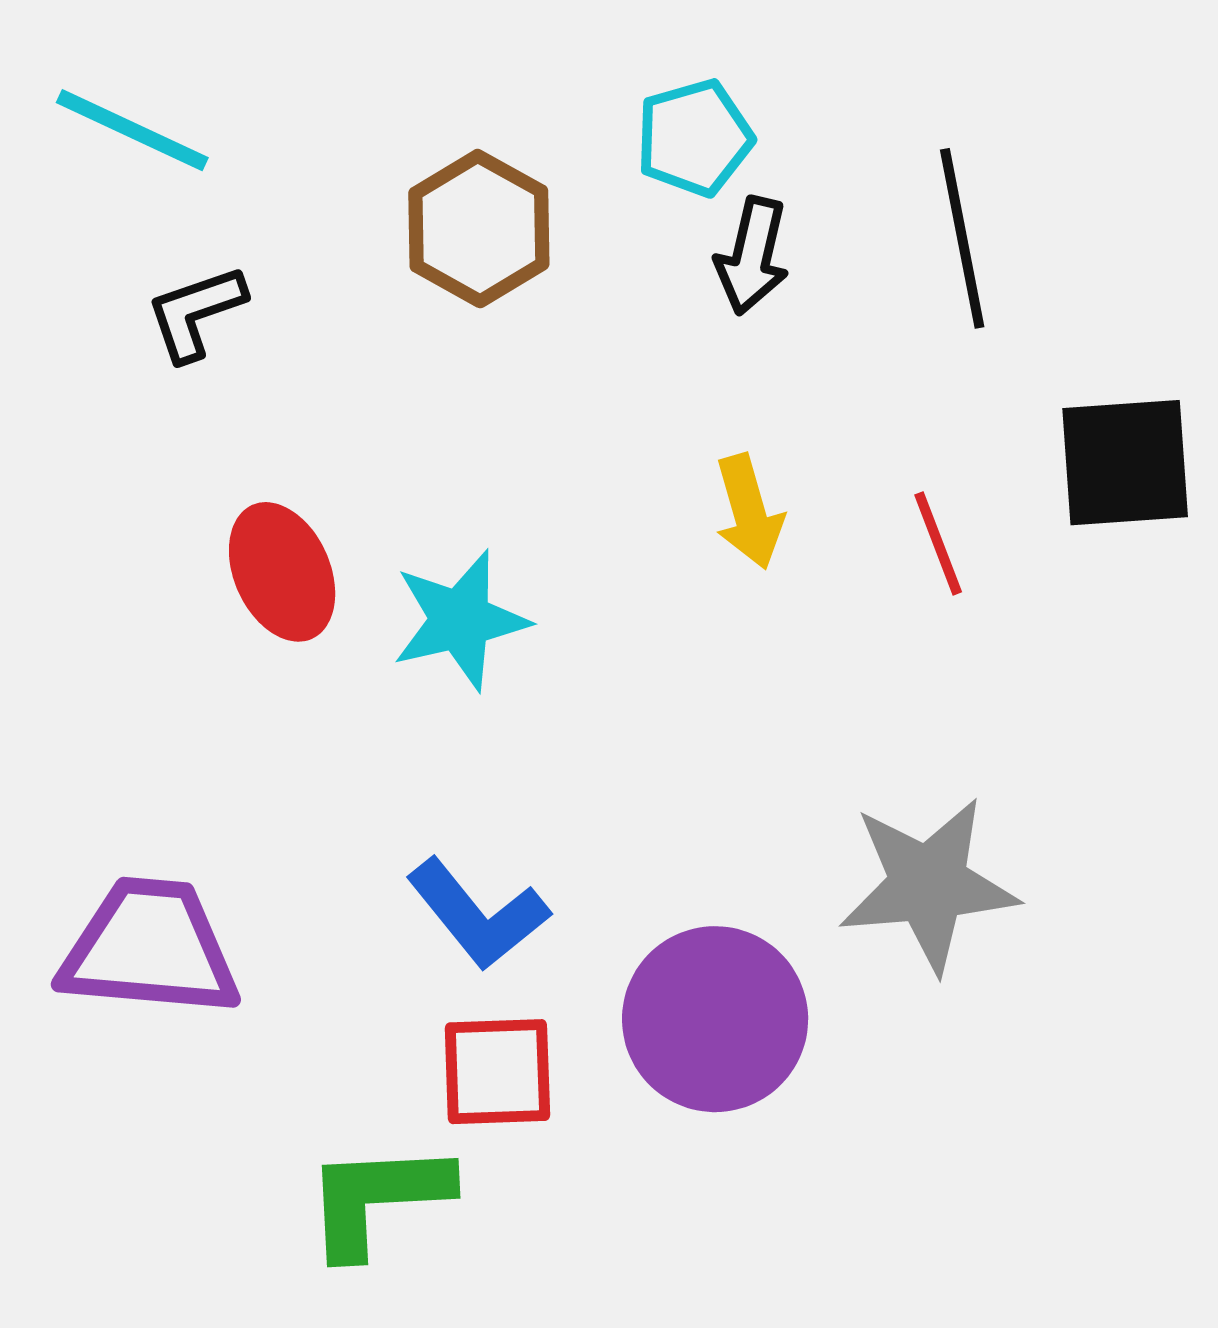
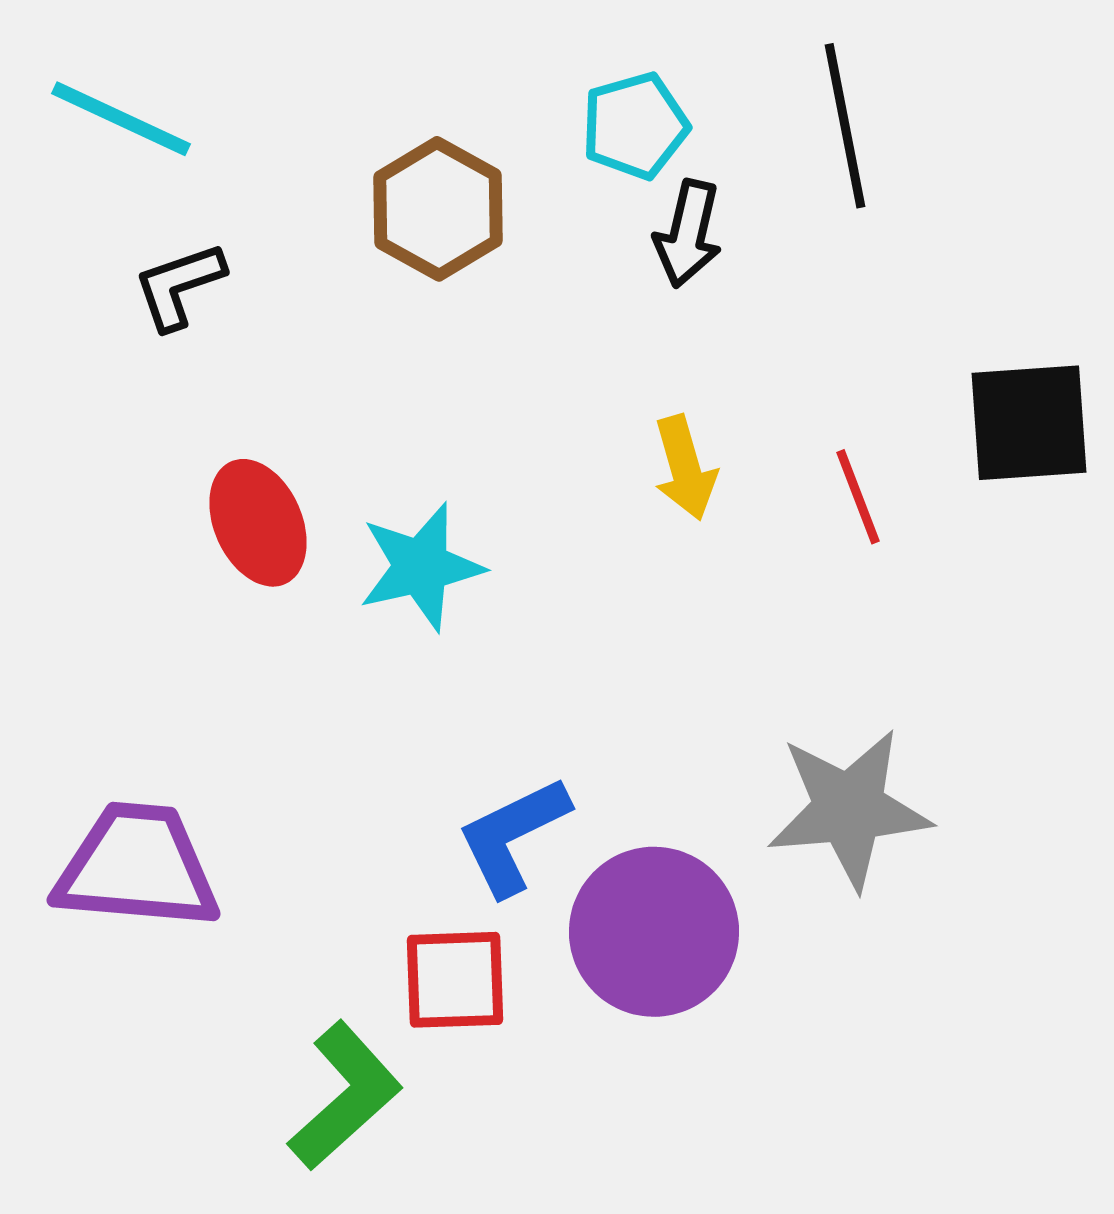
black line: (962, 238) -> (845, 126), moved
blue L-shape: (478, 914) -> (513, 836), moved, turned 103
green L-shape: (377, 1198) -> (345, 1096), turned 141

